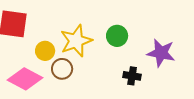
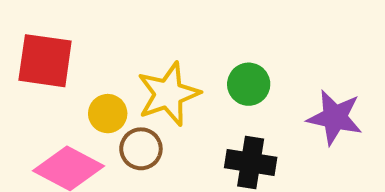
black cross: (132, 76) -> (251, 163), moved, size x1.4

